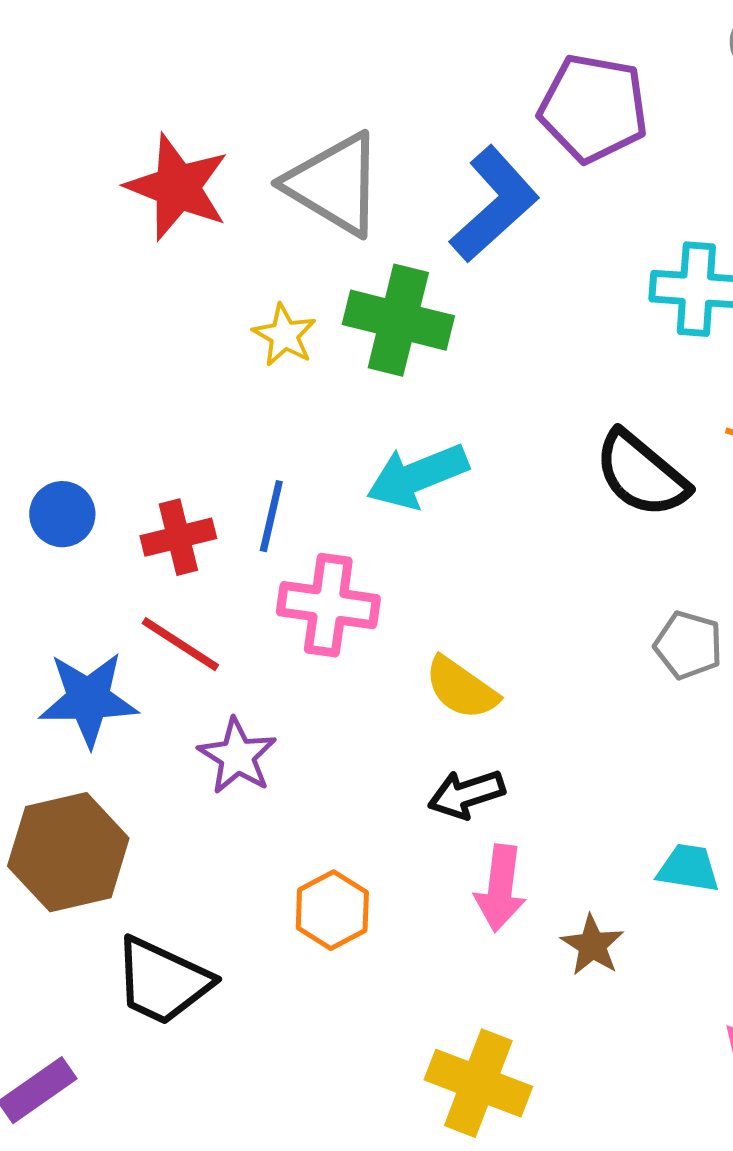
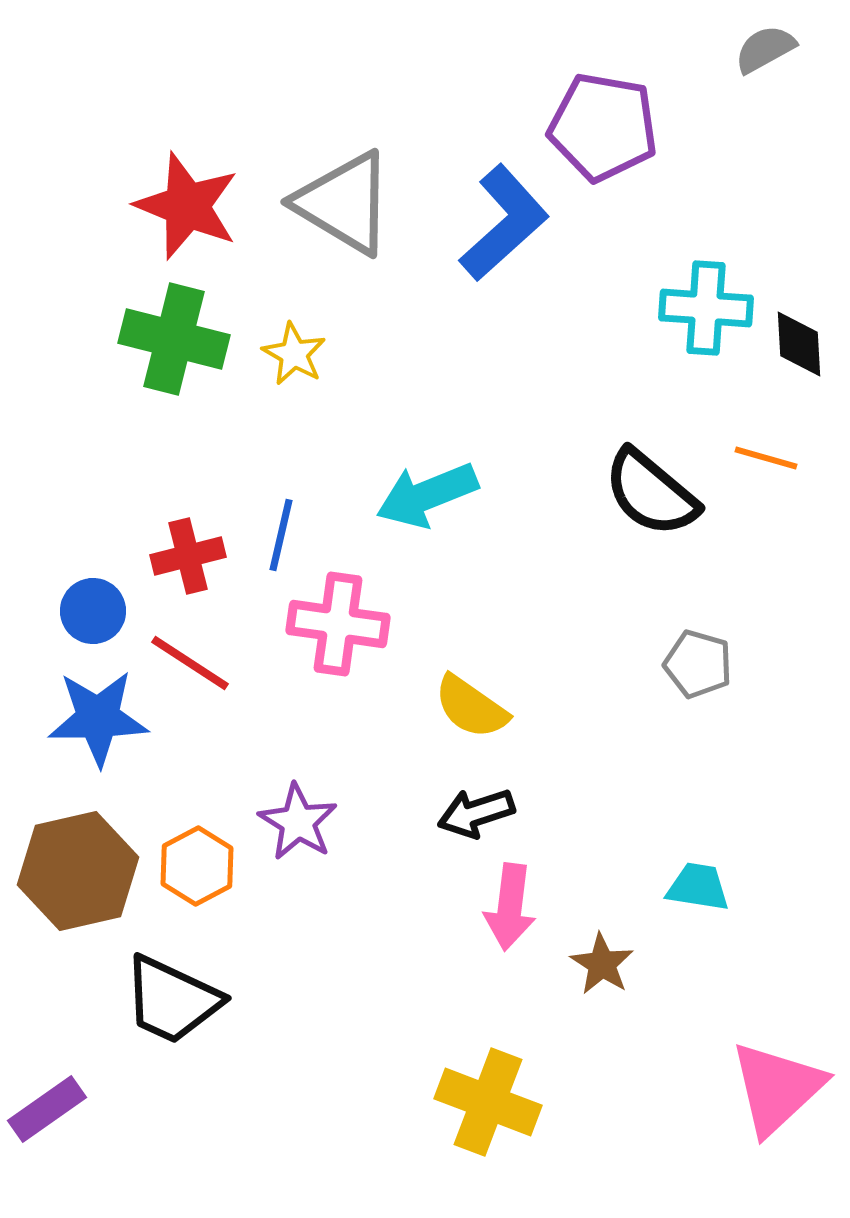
green cross: (398, 320) -> (174, 339), moved
blue circle: (62, 514) -> (93, 611), moved
purple star: (237, 756) -> (298, 822), moved
orange hexagon: (332, 910) -> (197, 866), moved

